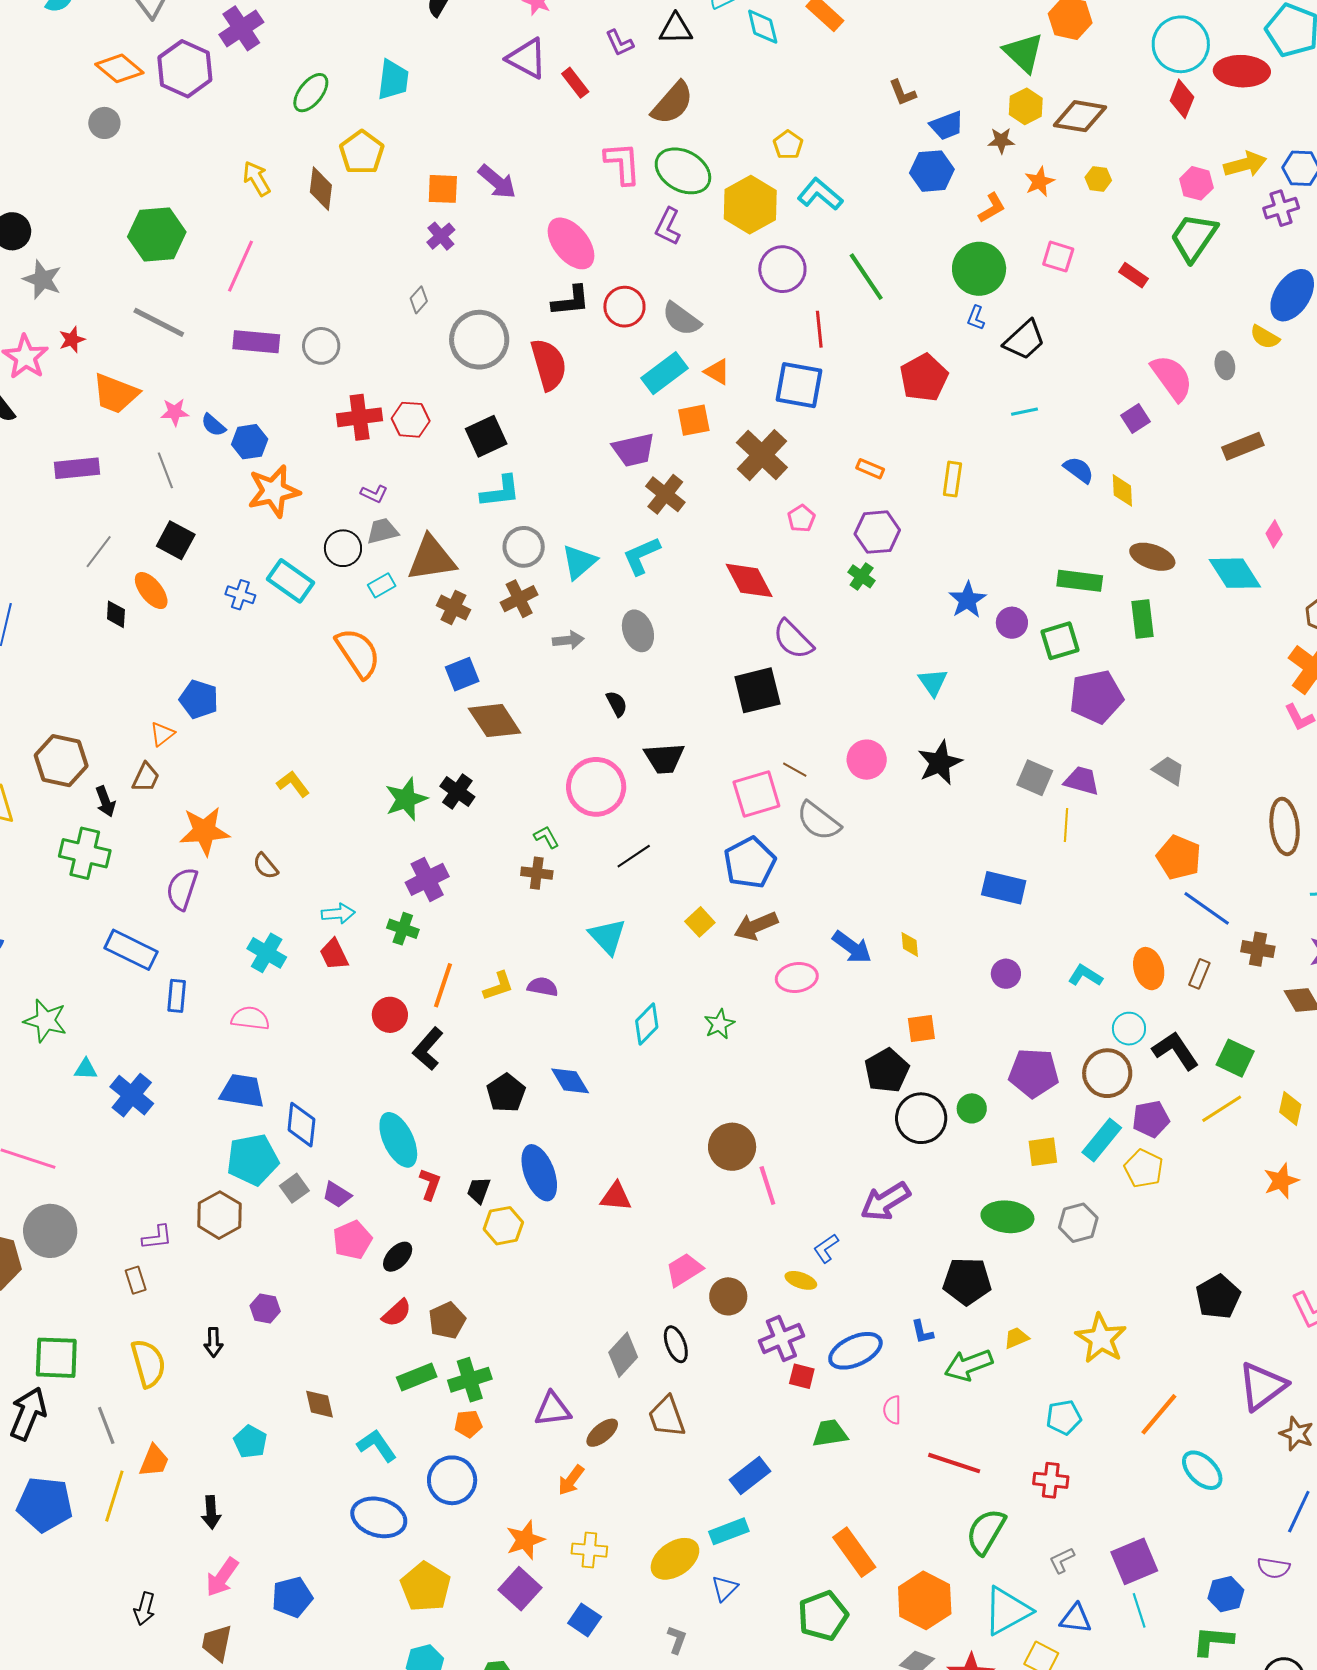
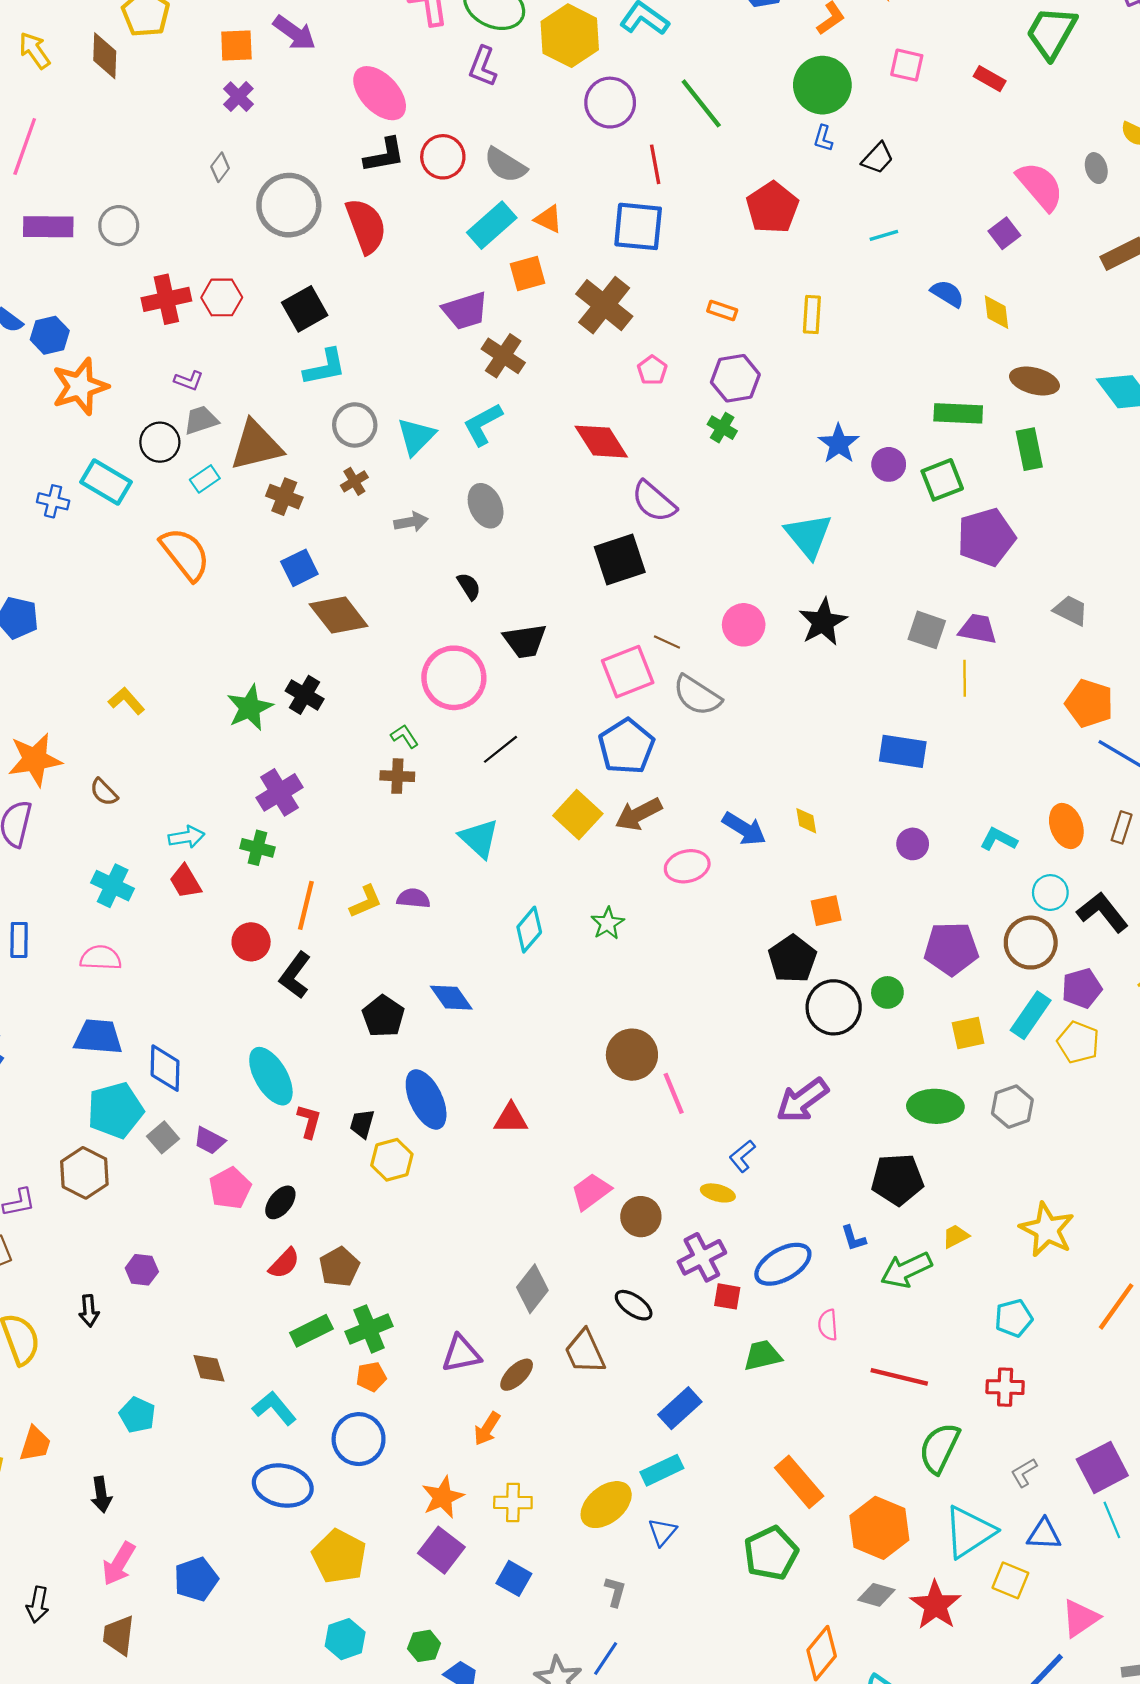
black trapezoid: (1024, 340) -> (878, 158), size x0.7
brown cross: (519, 599) -> (354, 481), size x0.7
cyan triangle: (933, 682) -> (808, 536), size x1.5
yellow square: (700, 922) -> (578, 815), size x1.5
black ellipse: (676, 1344) -> (634, 1305), moved, turned -30

